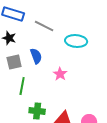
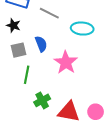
pink star: (60, 74) -> (66, 62), size x1.6
green cross: (37, 111) -> (42, 100), turned -35

